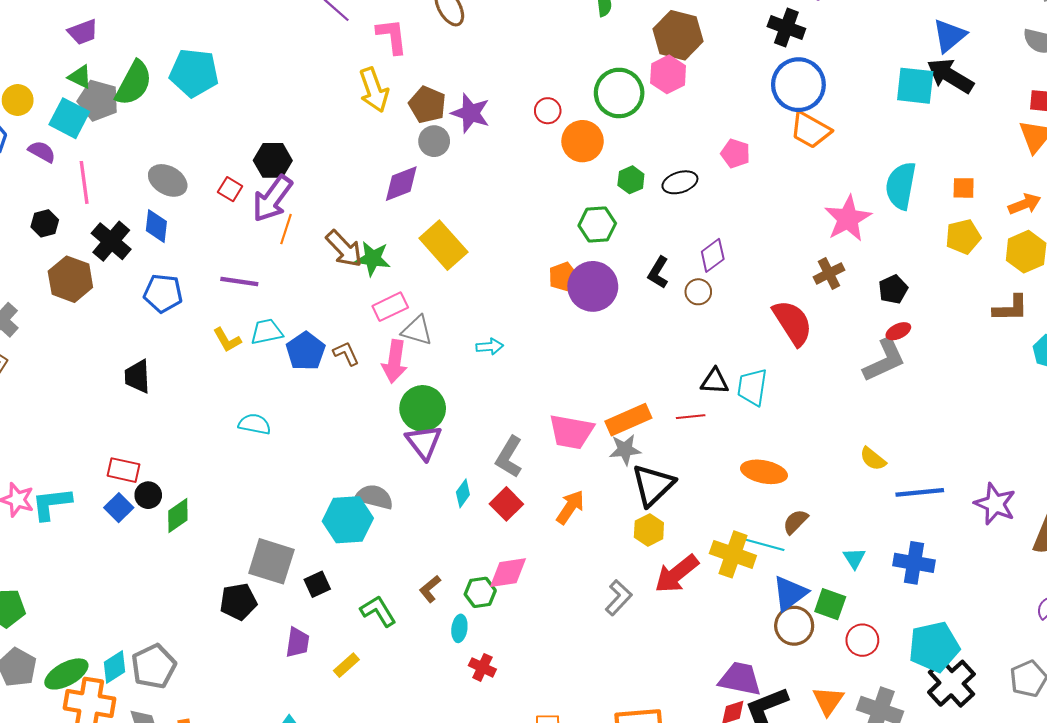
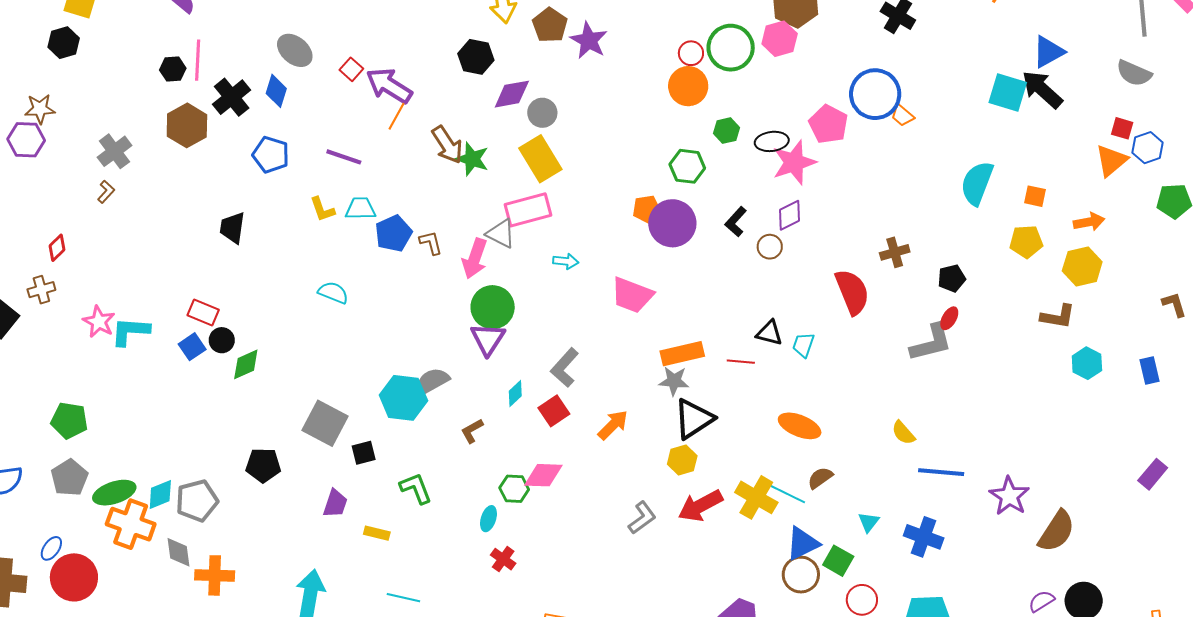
blue circle: (798, 85) -> (875, 94), moved
red circle: (548, 111) -> (691, 53), moved
orange trapezoid: (810, 130) -> (902, 116), size x0.6
gray circle: (434, 141) -> (542, 113), moved
pink pentagon: (735, 153) -> (828, 124), size x1.4
black hexagon: (273, 160) -> (476, 57), moved
pink line: (84, 182) -> (198, 60), moved
purple arrow: (272, 199) -> (389, 86), turned 75
pink star: (848, 219) -> (794, 162), moved
pink rectangle: (390, 307) -> (528, 210), moved, size x1.4
red ellipse: (898, 331) -> (949, 318), turned -45
cyan trapezoid: (752, 387) -> (803, 345), size x0.7
pink trapezoid: (571, 432) -> (632, 295), moved
gray semicircle: (374, 497) -> (432, 381), turned -54
brown L-shape: (430, 589) -> (472, 431), moved
black pentagon: (238, 602) -> (263, 465), moved
yellow rectangle: (346, 665) -> (377, 533), turned 45

